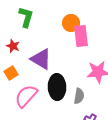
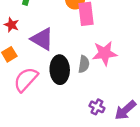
gray semicircle: (79, 96) -> (84, 64), moved

